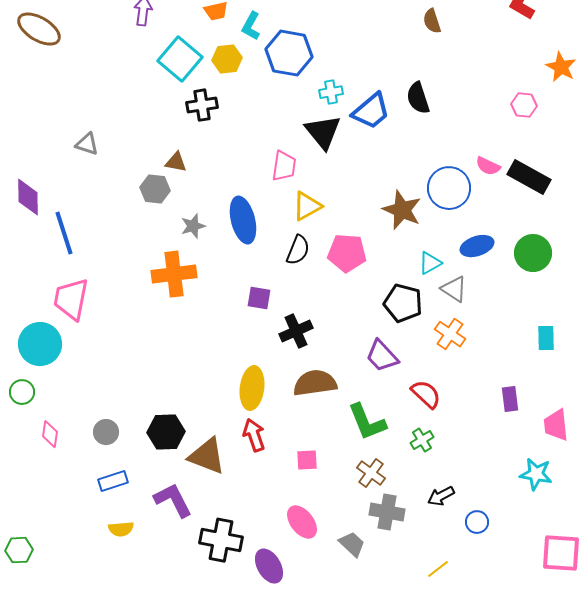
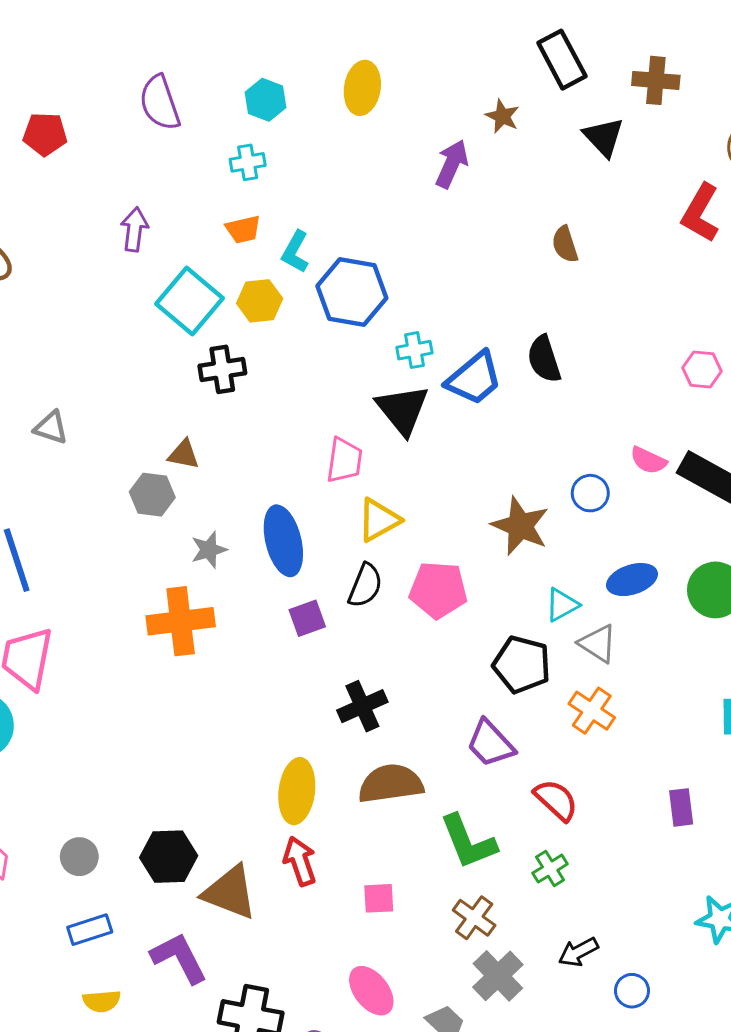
blue circle: (449, 188) -> (590, 493), size x0.6
purple square: (259, 298) -> (307, 618), moved, turned -30
gray cross: (387, 512) -> (498, 976), turned 36

